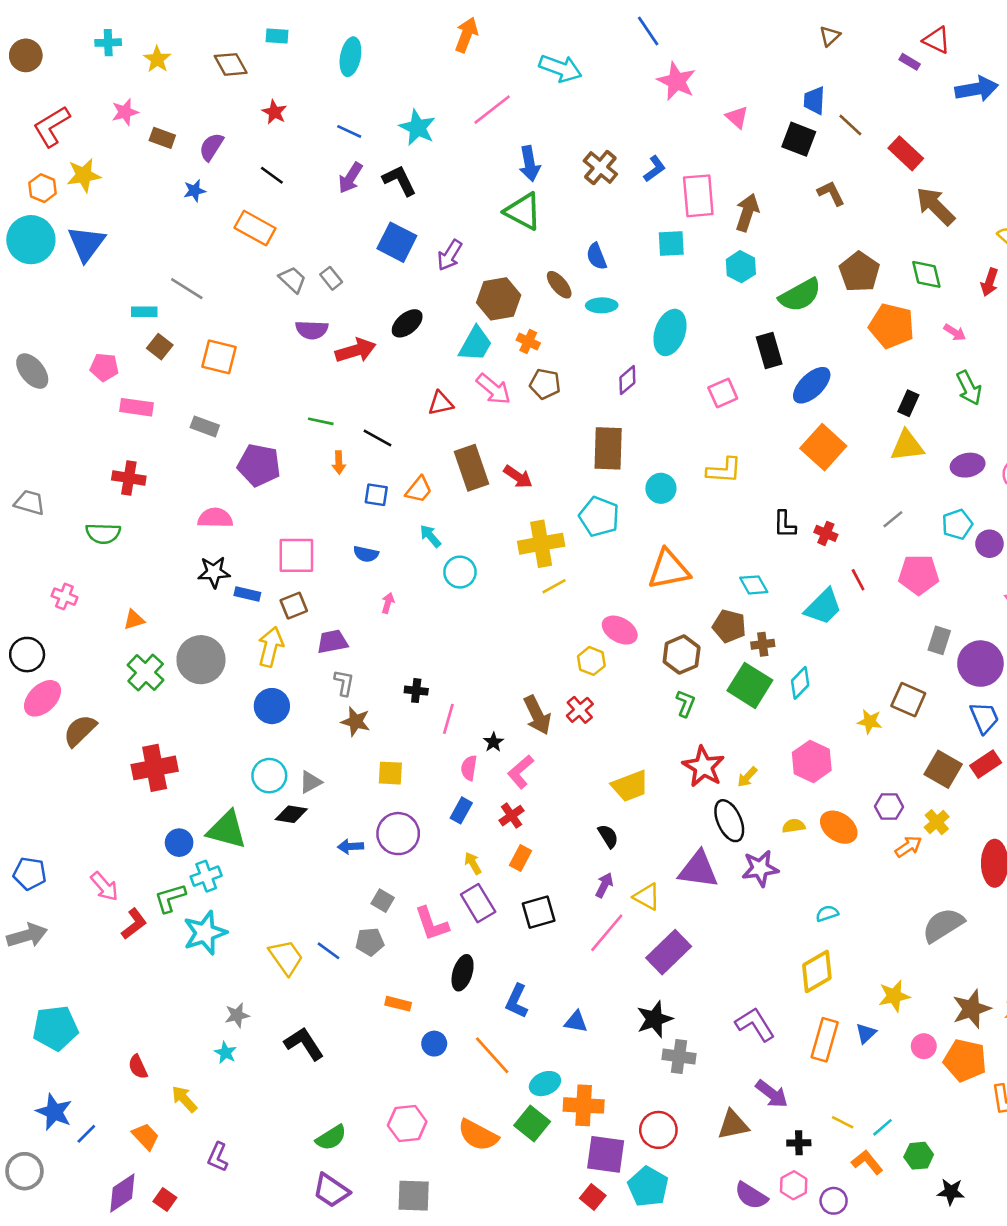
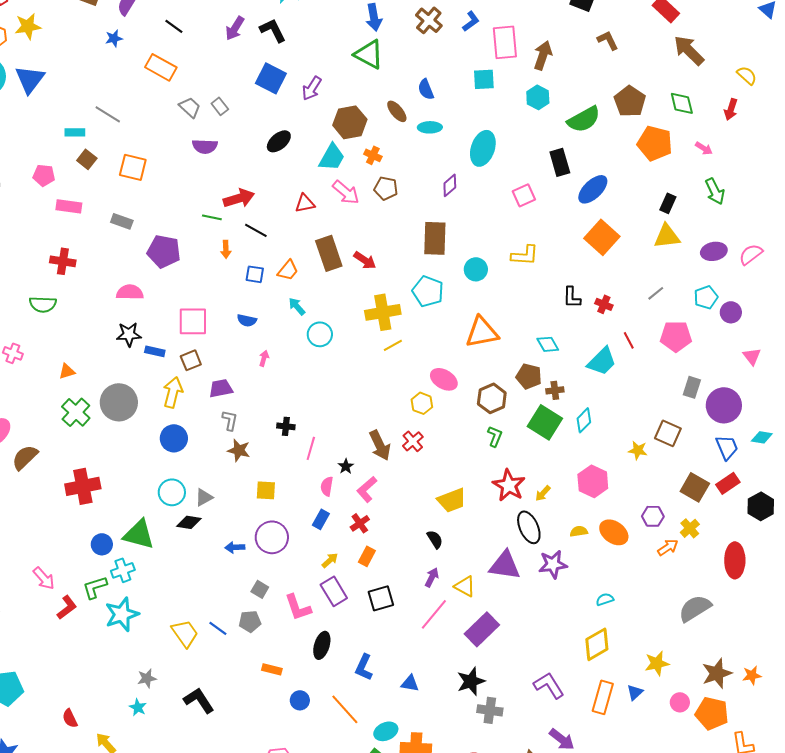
red arrow: (356, 350) -> (239, 198), moved
yellow arrow: (473, 863) -> (330, 560), turned 78

